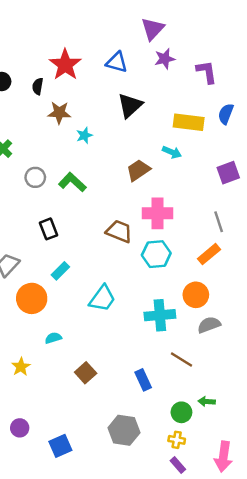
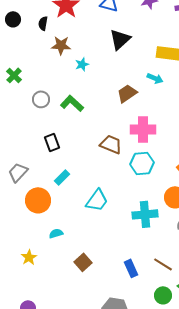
brown line: (181, 360) -> (163, 264), moved

